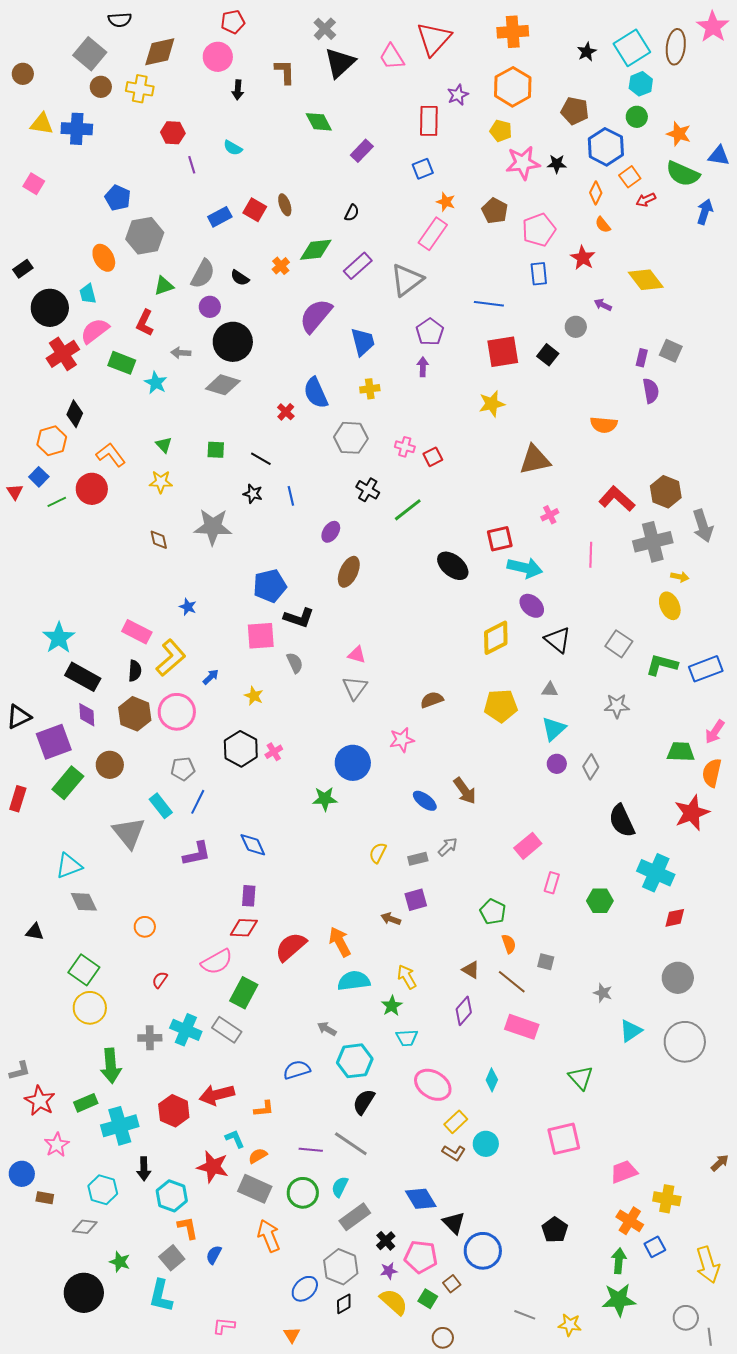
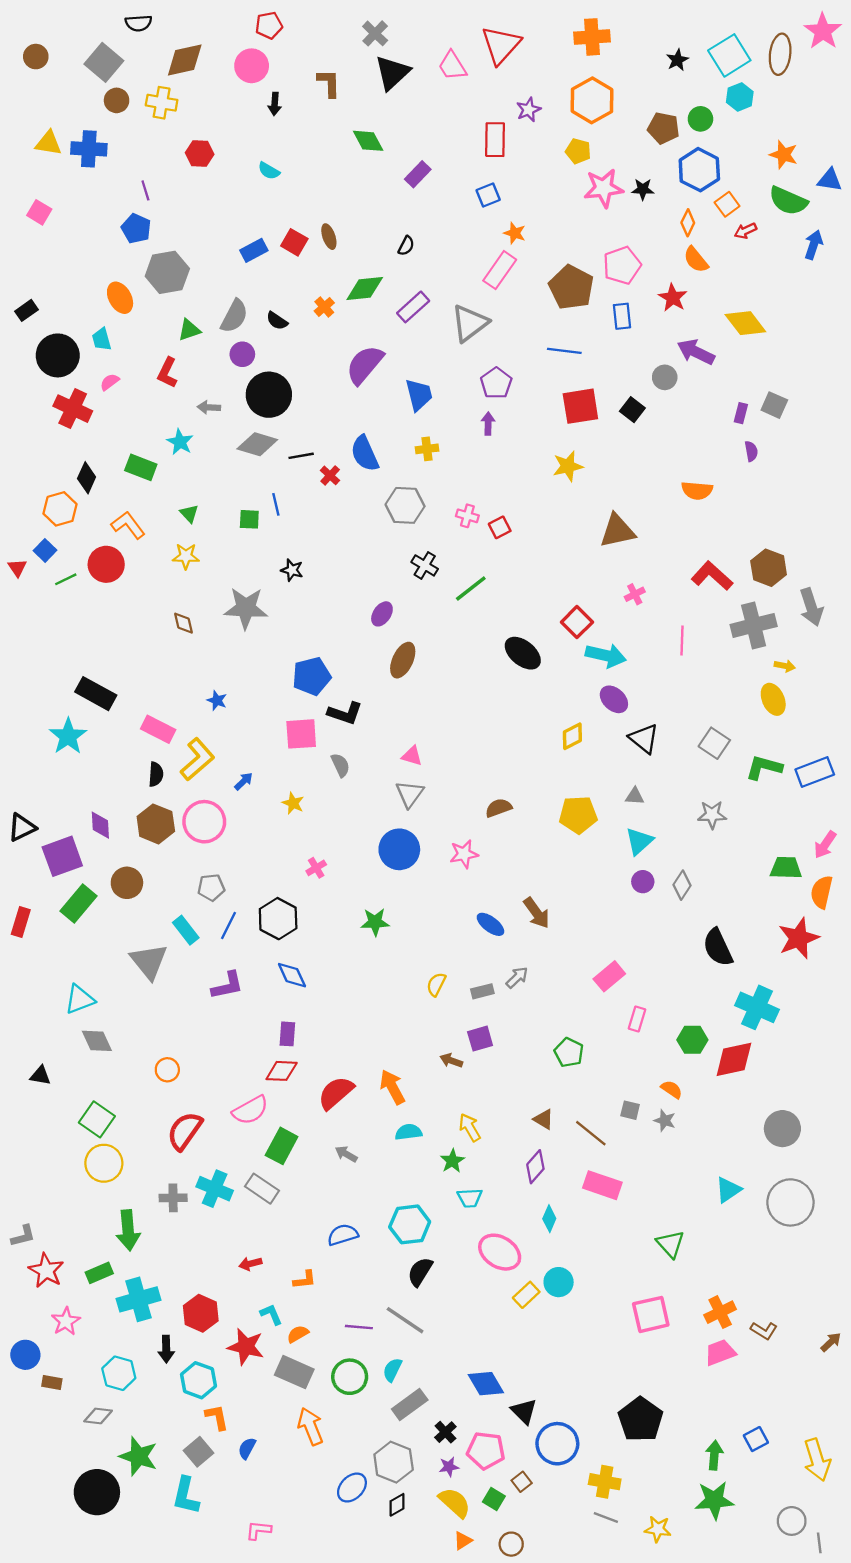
brown circle: (23, 74) -> (36, 57), moved
green circle: (637, 117) -> (700, 119), moved
purple line: (192, 165) -> (145, 190), moved
brown pentagon: (495, 211) -> (571, 287), moved, size x1.5
orange semicircle: (603, 225) -> (696, 260), size x1.4
purple arrow: (603, 305) -> (696, 352), size x1.8
pink semicircle: (95, 331) -> (110, 382), size x0.6
red cross: (63, 354) -> (73, 409), turned -32
green rectangle: (122, 363) -> (141, 467), moved
purple semicircle: (651, 391) -> (751, 451), size x0.7
black line: (261, 459) -> (301, 456), moved, turned -40
blue line: (291, 496) -> (276, 504), moved
red square: (500, 539) -> (577, 622), turned -32
yellow diamond: (496, 638) -> (572, 736), size x0.7
black rectangle: (83, 677) -> (96, 694), moved
black hexagon: (241, 749) -> (278, 919), moved
blue circle: (353, 763) -> (399, 849), moved
red diamond: (675, 918) -> (734, 1059), moved, size x1.6
orange semicircle: (509, 944) -> (672, 1089), moved, turned -36
red semicircle: (160, 980) -> (185, 1131), size x2.0
cyan semicircle: (354, 981) -> (409, 1132), size x0.7
gray star: (603, 993) -> (665, 1121), moved
gray arrow: (327, 1029) -> (346, 1154), moved
cyan diamond: (492, 1080) -> (549, 1219), moved
red arrow: (217, 1095) -> (250, 1264), size x0.6
red hexagon: (174, 1111) -> (201, 1313), moved
cyan circle: (486, 1144) -> (559, 1282), moved
brown L-shape: (454, 1153) -> (764, 1331), moved
yellow cross: (667, 1199) -> (605, 1482), moved
orange cross: (630, 1221) -> (720, 1312), moved, turned 32
black pentagon: (555, 1230) -> (640, 1419), size x1.5
green star: (120, 1262) -> (138, 1456), size x1.6
orange triangle: (292, 1335) -> (463, 1541), moved, turned 30

